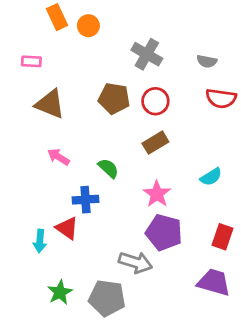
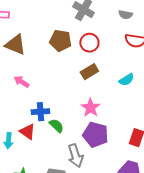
green semicircle: (108, 168) -> (56, 126), moved
cyan semicircle: (211, 177) -> (126, 80), moved
gray arrow: (135, 262) -> (75, 156), turned 55

